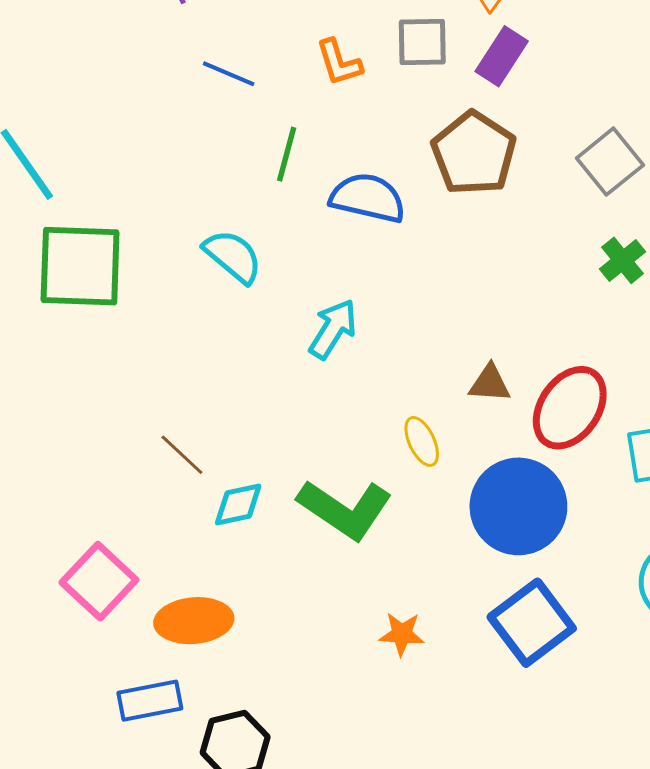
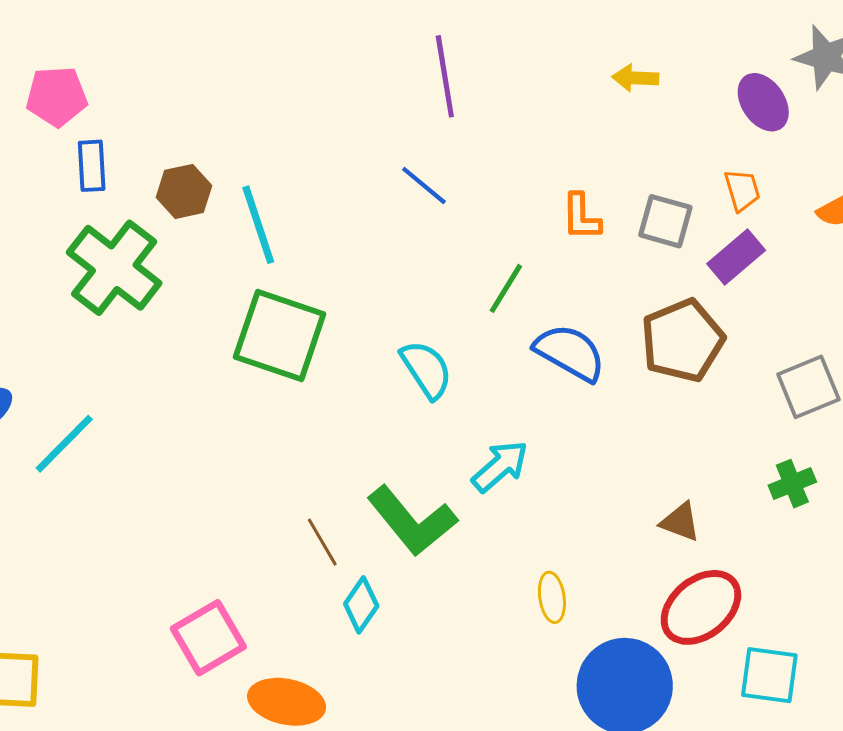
blue line: (229, 74) -> (424, 186), moved
brown triangle: (490, 383) -> (680, 522), moved
cyan diamond: (238, 504) -> (361, 605), turned -60
green L-shape: (345, 509) -> (412, 521), moved

